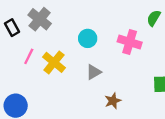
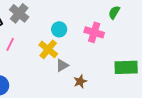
yellow cross: (54, 62) -> (48, 49), moved
gray triangle: (94, 72) -> (62, 65), moved

